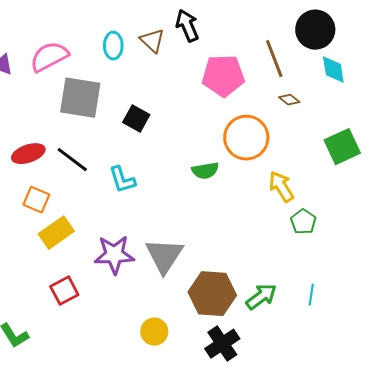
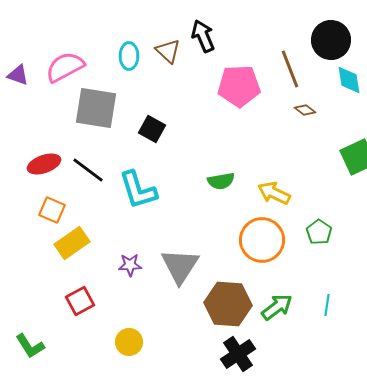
orange circle: (246, 138) -> (262, 240), moved
cyan L-shape: (122, 180) -> (138, 190), size x1.4
yellow arrow: (281, 187) -> (274, 193), moved, turned -32
purple star: (114, 255) -> (130, 265), size x0.6
yellow circle: (154, 332) -> (129, 342), moved

